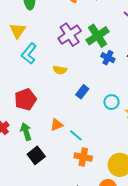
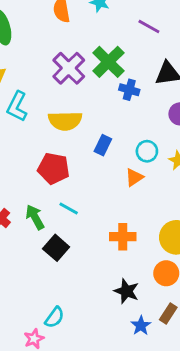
yellow semicircle: (60, 70) -> (65, 121), size x1.6
red pentagon: (25, 99) -> (54, 168), moved, turned -30
orange triangle: (57, 125) -> (134, 177), moved
cyan line: (76, 135) -> (69, 209), moved

